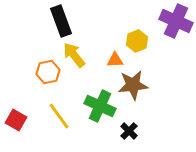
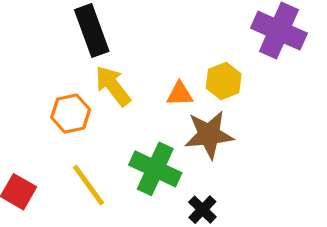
yellow hexagon: (137, 41) -> (224, 81), moved

